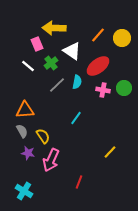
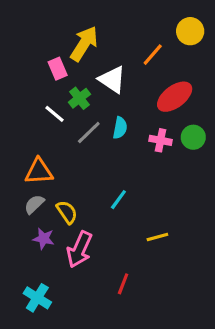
yellow arrow: (54, 28) -> (84, 44), turned 120
yellow circle: (122, 38) -> (190, 31), moved
white line: (28, 66) -> (54, 114), moved
red ellipse: (98, 66) -> (175, 97), moved
cyan line: (76, 118) -> (118, 200), moved
gray semicircle: (22, 131) -> (34, 204), turned -104
yellow line: (110, 152) -> (157, 237), moved, turned 32

